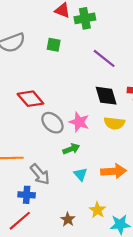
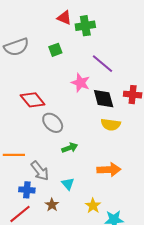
green square: (54, 45) -> (55, 50), turned -32
pink star: (79, 122) -> (81, 83), moved
cyan triangle: (80, 174) -> (68, 184), moved
brown star: (68, 219) -> (52, 205), moved

